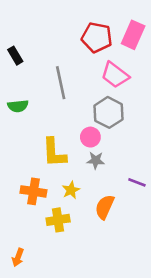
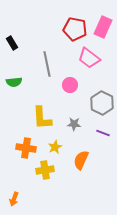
gray hexagon: (109, 112) -> (102, 103), moved
pink circle: (90, 137) -> (70, 85), moved
purple line: (137, 182) -> (103, 133), moved

